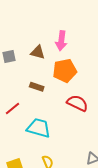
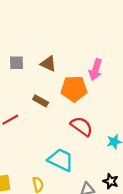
pink arrow: (61, 41) -> (95, 70), moved
cyan trapezoid: (39, 128) -> (61, 160), moved

